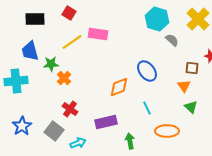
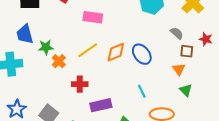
gray semicircle: (172, 40) -> (177, 33), moved
yellow line: (72, 42) -> (88, 50), moved
orange diamond: (119, 87) -> (116, 52), moved
red cross: (70, 109) -> (80, 84), moved, turned -35

